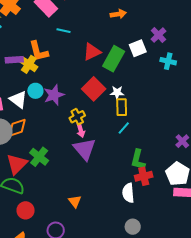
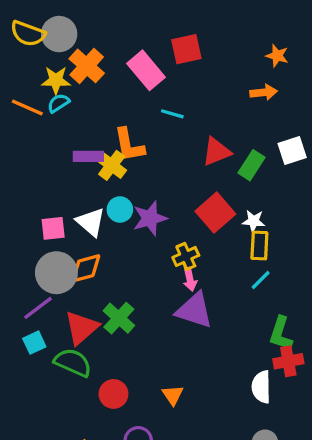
green rectangle: (114, 59) -> (252, 165), size x0.7
purple triangle: (85, 149) -> (194, 310), turned -35
red circle: (26, 210) -> (113, 394), moved

